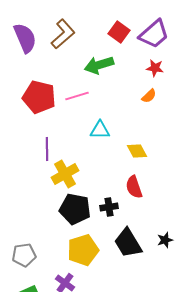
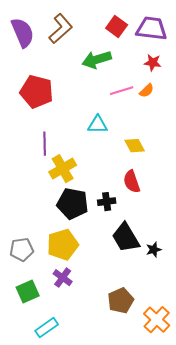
purple trapezoid: (154, 34) -> (152, 29), turned -132
pink line: (77, 96) -> (122, 91), moved
black star: (165, 240) -> (154, 250), moved
yellow pentagon: (83, 250) -> (63, 245), moved

